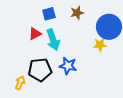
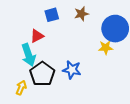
cyan arrow: (53, 40) -> (29, 55), moved
black pentagon: (40, 70) -> (42, 74), turned -30

